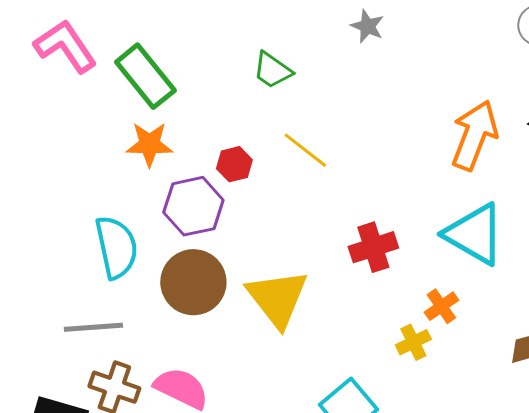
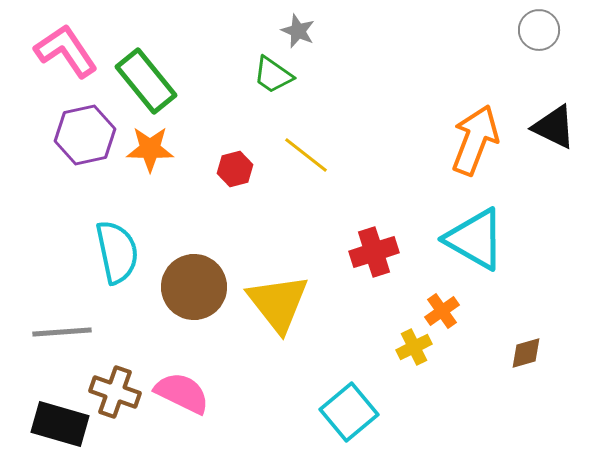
gray star: (367, 26) -> (298, 31), moved
purple hexagon: (193, 206) -> (85, 135), moved
gray line: (93, 327) -> (62, 332), moved

